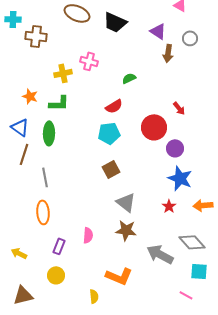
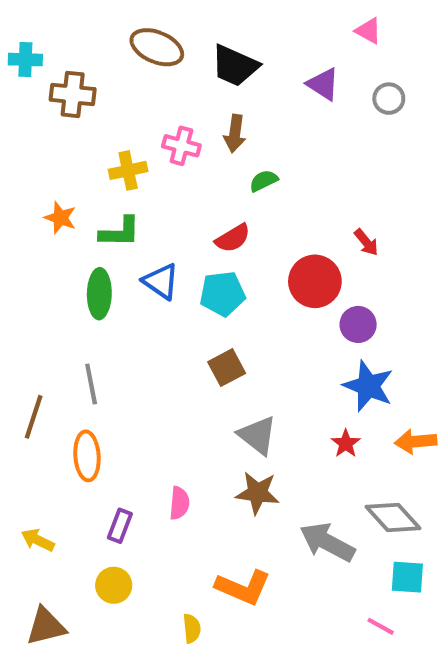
brown arrow: (168, 53) -> (235, 133), moved
blue triangle: (20, 127) -> (161, 281), moved
brown line: (24, 154) -> (34, 417), moved

